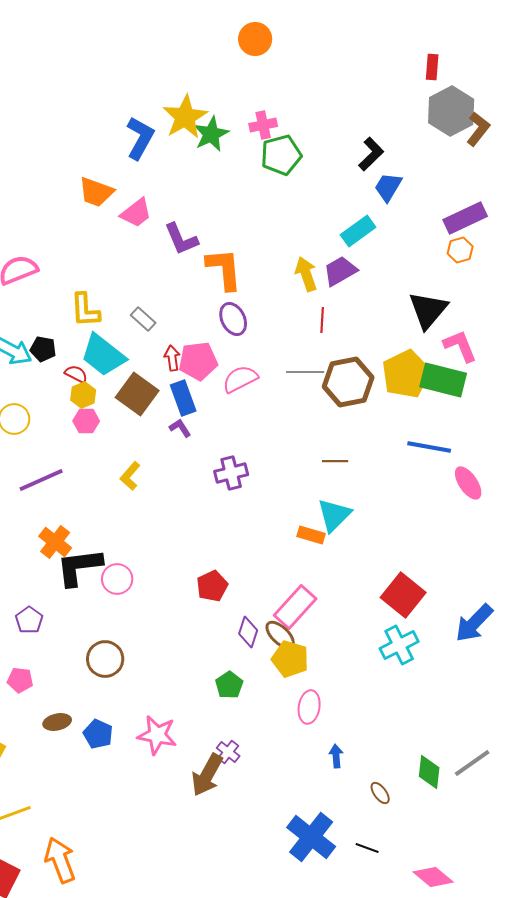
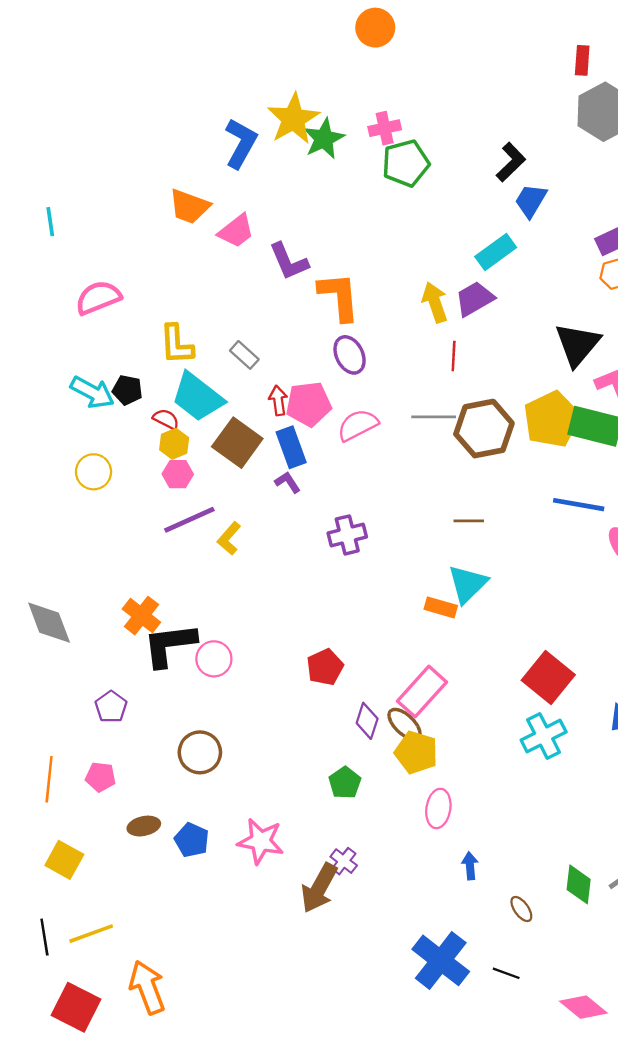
purple line: (41, 480) -> (189, 520), moved

